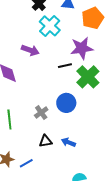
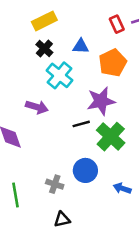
gray cross: (41, 113) -> (55, 184), turned -32
blue arrow: (68, 142) -> (122, 188), moved

